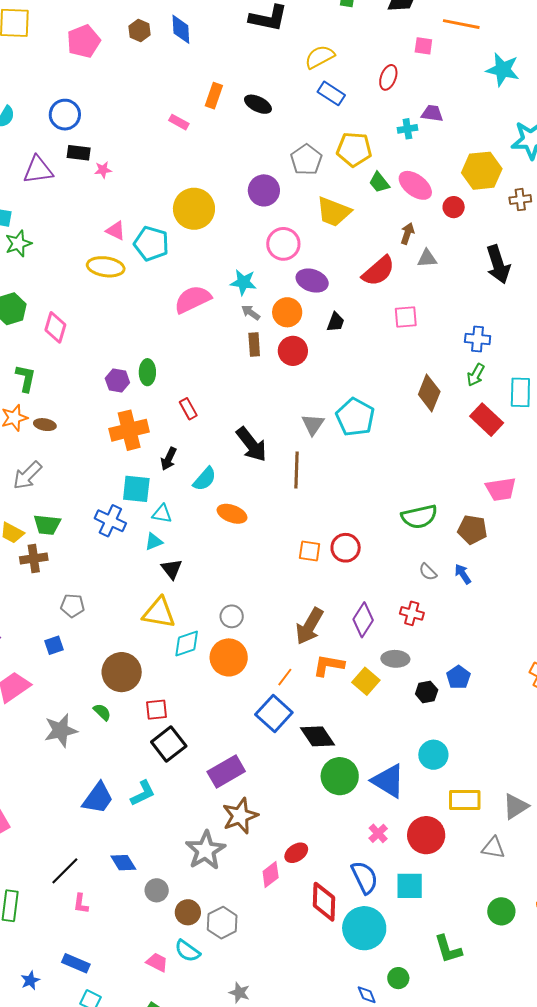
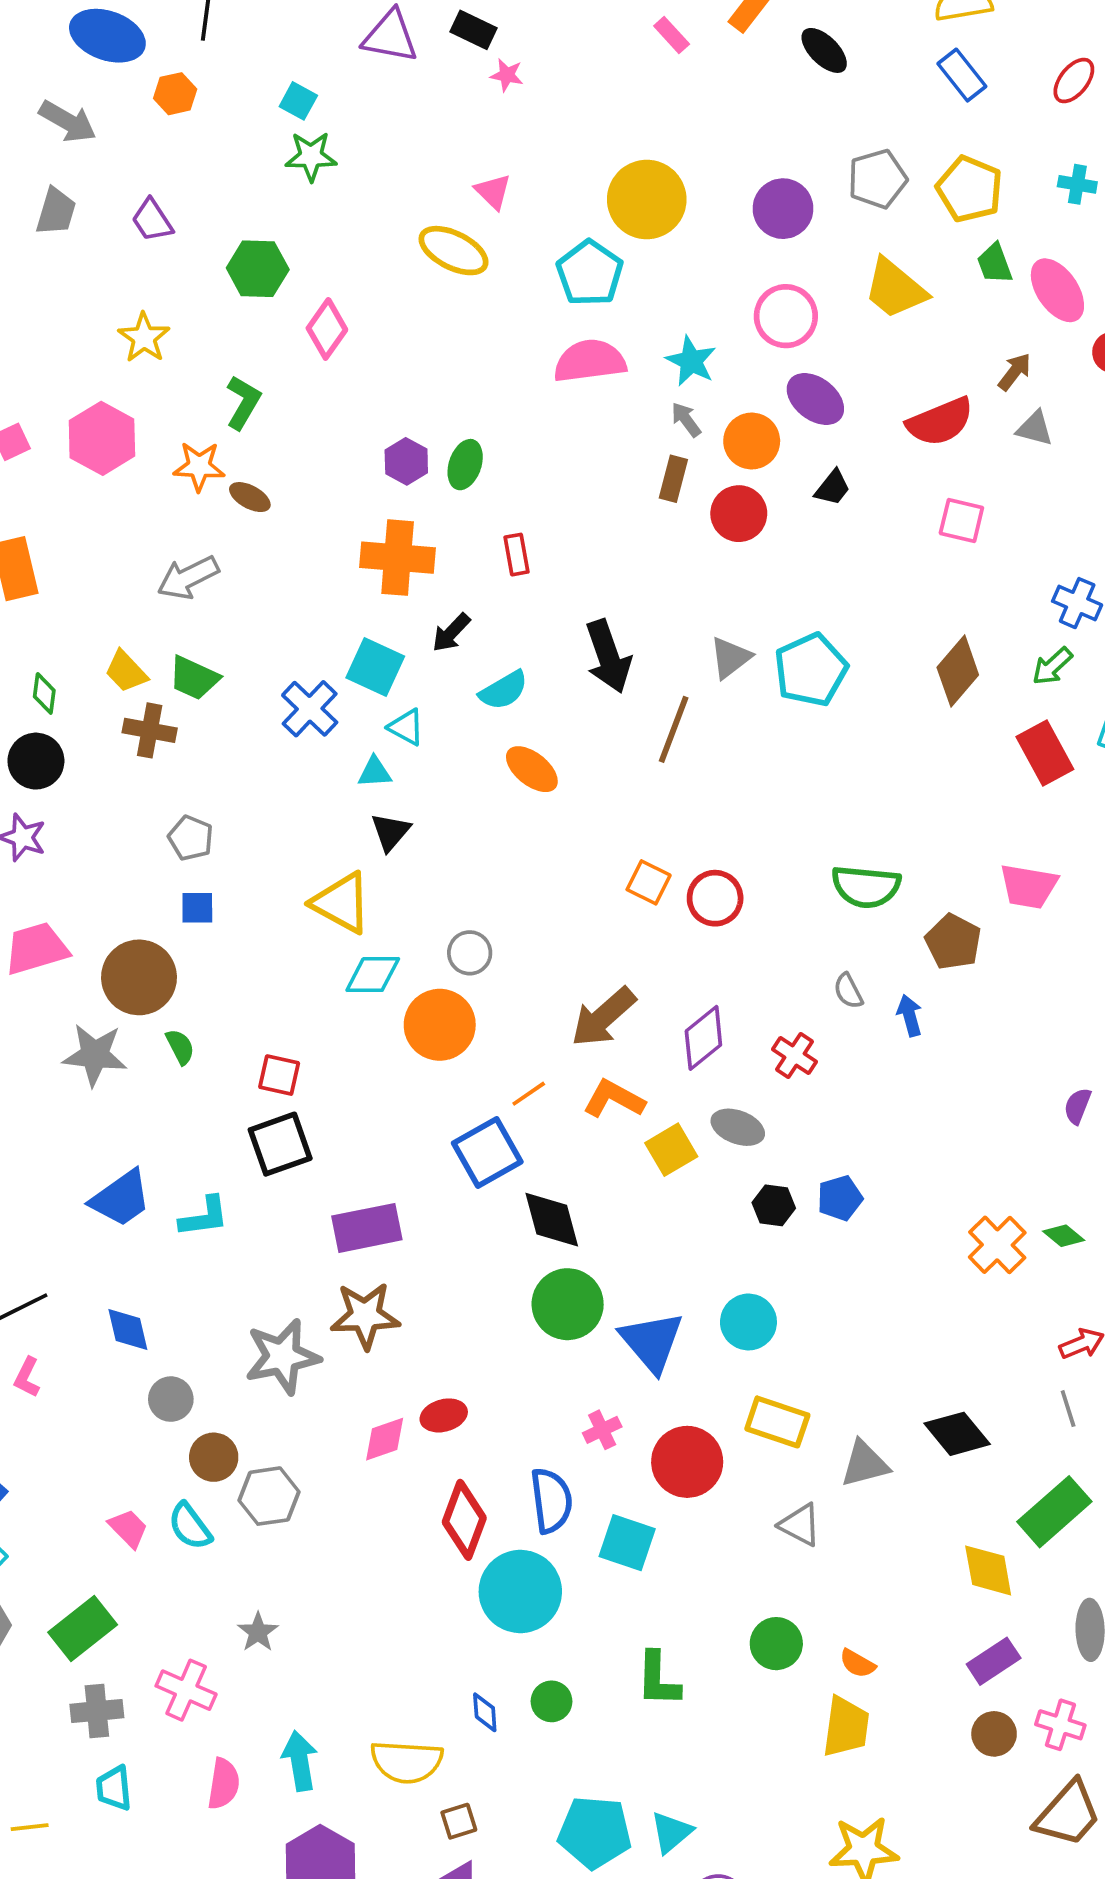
cyan pentagon: (151, 244) -> (590, 273), moved
blue square: (54, 645) -> (197, 908), moved
brown circle: (122, 672) -> (139, 977), moved

